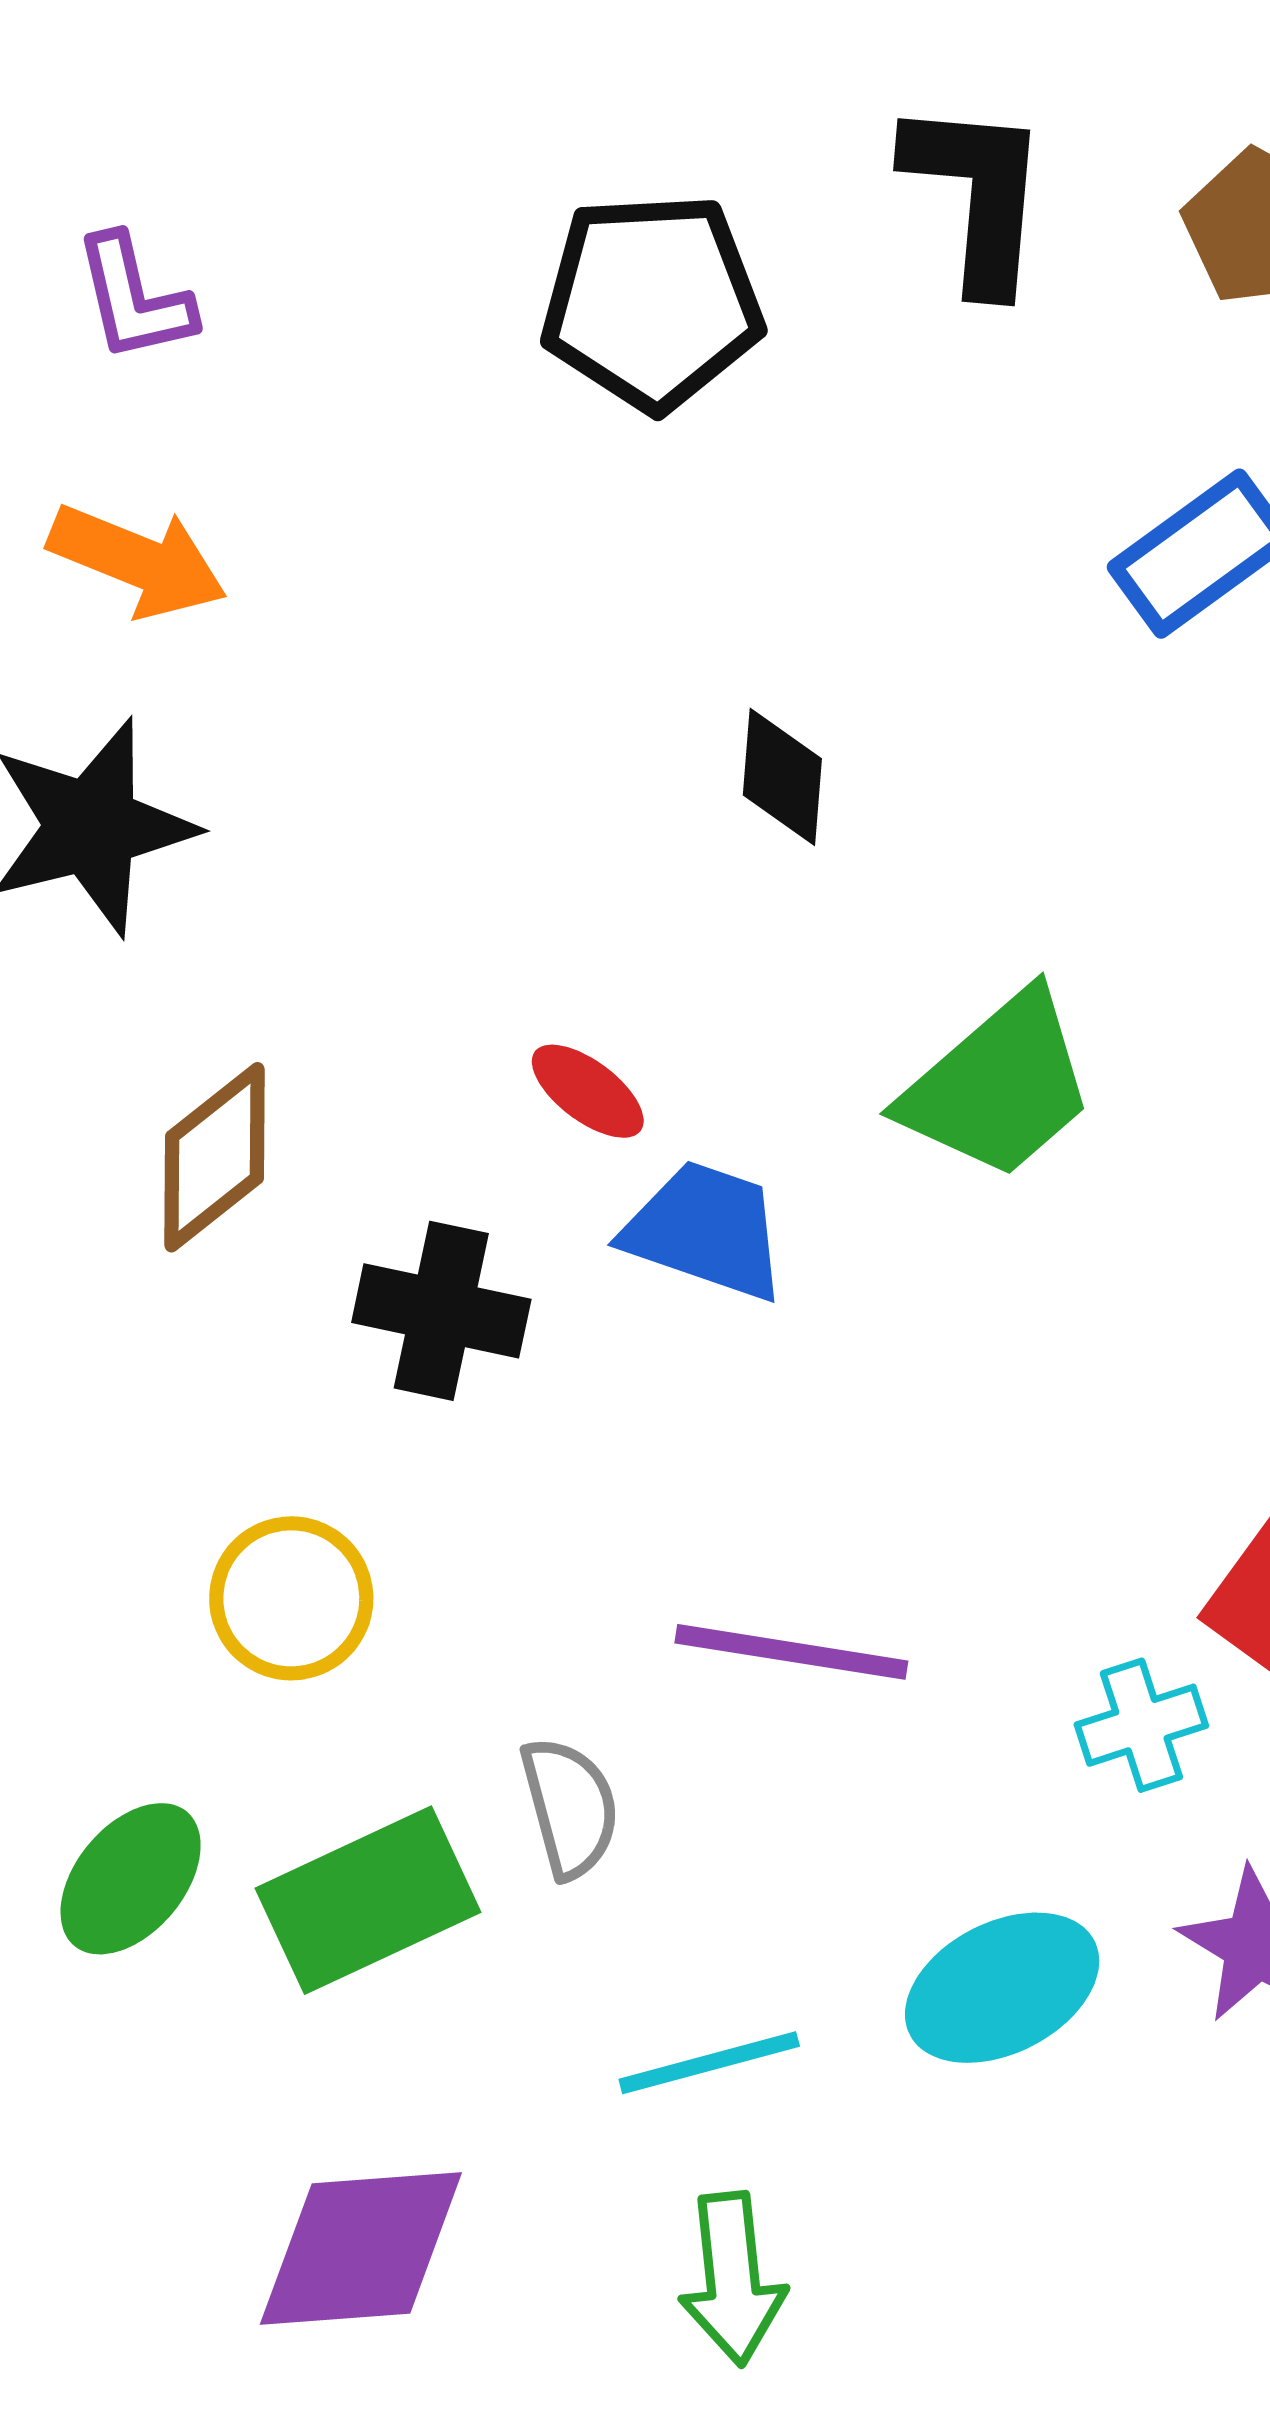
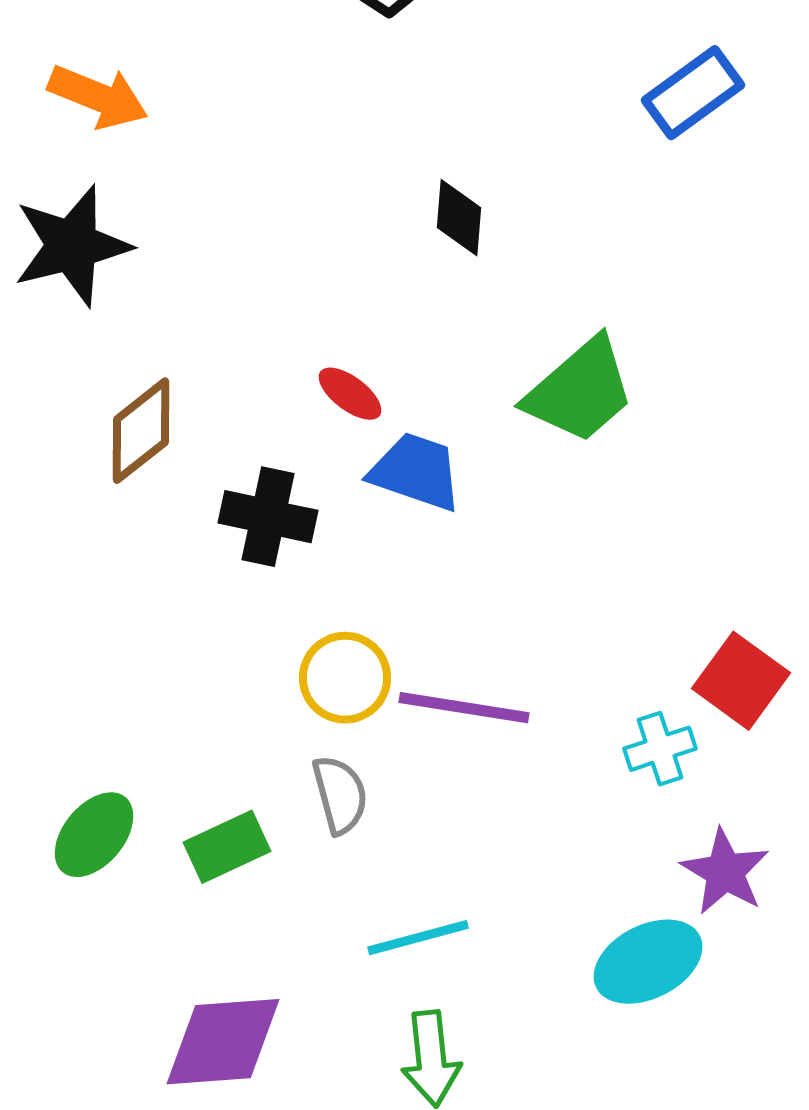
yellow circle: (291, 1598) -> (345, 678), moved
green rectangle: (368, 1900) -> (227, 847), size x0.7
cyan ellipse: (1002, 1988) -> (648, 962), moved

